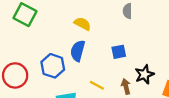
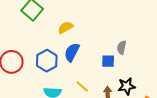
gray semicircle: (127, 11) -> (122, 48), moved
yellow semicircle: (82, 24) -> (65, 27), moved, turned -70

